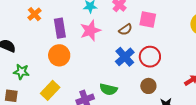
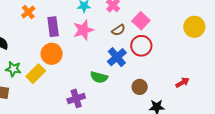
pink square: (148, 20) -> (141, 21), turned 30
red circle: (150, 57) -> (141, 46), moved
green semicircle: (108, 89) -> (99, 77), moved
yellow rectangle: (50, 90) -> (36, 74), moved

